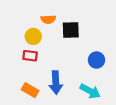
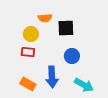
blue circle: (97, 60) -> (72, 56), moved

